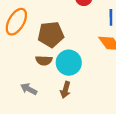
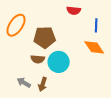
brown arrow: (65, 90) -> (43, 84), moved

